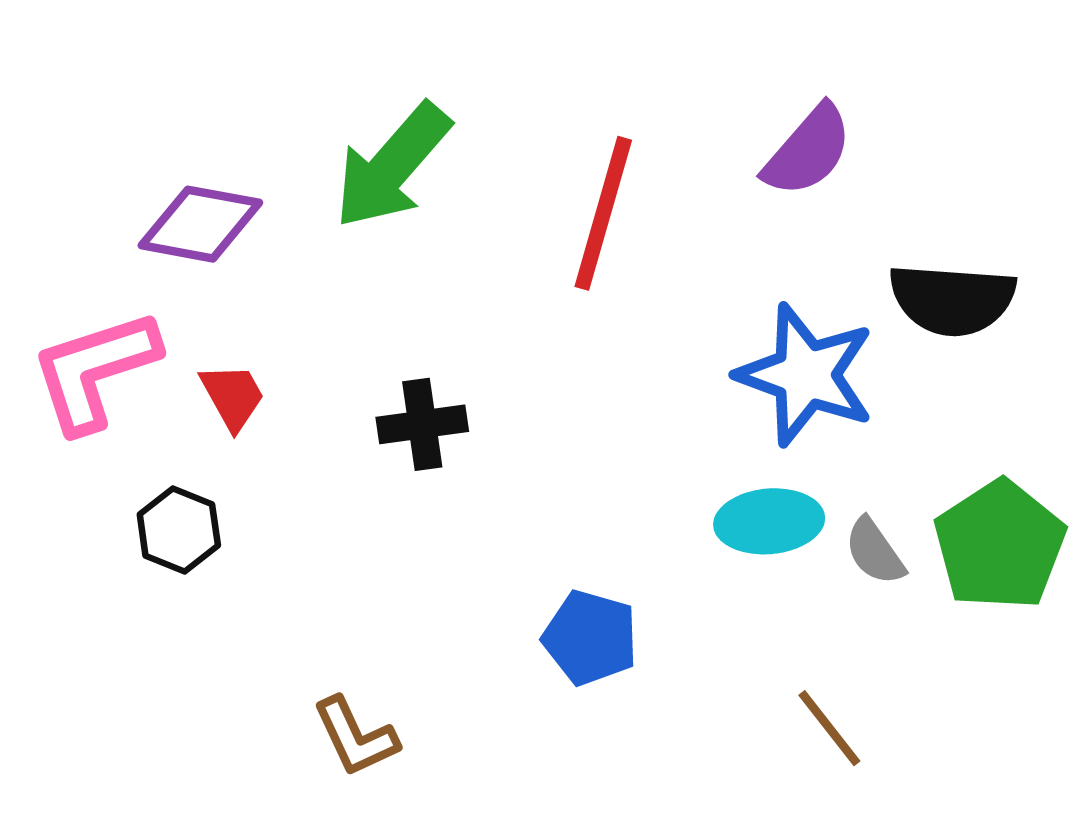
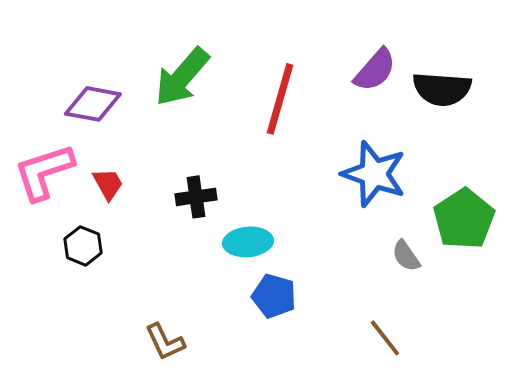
black semicircle: (952, 299) -> (442, 89), moved
cyan ellipse: (769, 521) -> (248, 242), moved
green pentagon: (1000, 545) -> (464, 219), moved

